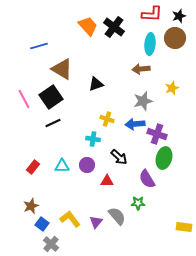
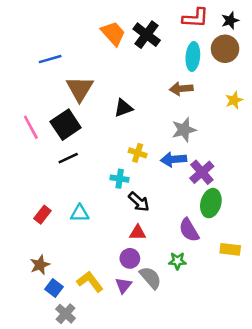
brown triangle: (62, 69) -> (80, 89), turned 30
yellow star: (172, 88) -> (234, 100), moved
purple cross: (157, 134) -> (202, 172), turned 30
black arrow: (119, 157) -> (139, 202), moved
purple circle: (87, 165) -> (130, 258), moved
yellow rectangle: (184, 227) -> (230, 249), moved

